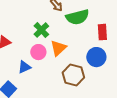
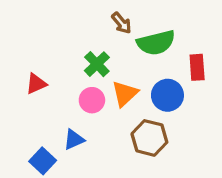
blue circle: (96, 57) -> (167, 95), moved
blue triangle: (24, 67) -> (74, 140), moved

